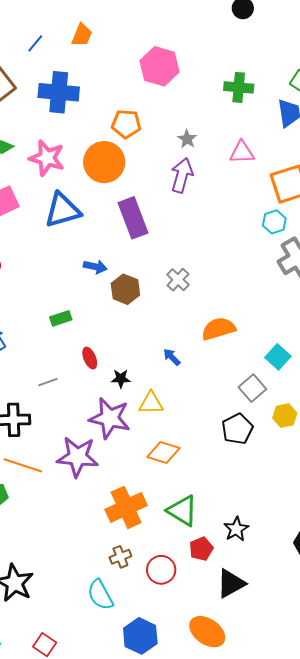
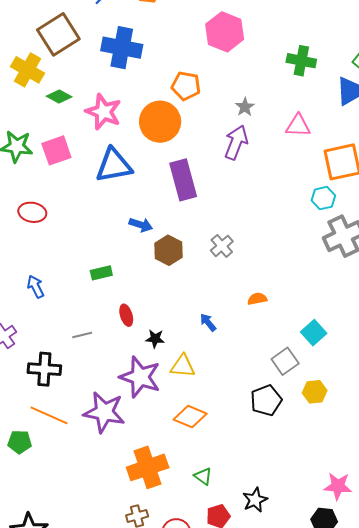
orange semicircle: (218, 329) -> (257, 299), size x0.6
green triangle: (182, 511) -> (203, 476), size x0.6

